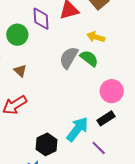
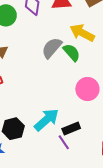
yellow arrow: (96, 37) -> (82, 33), size x1.4
black rectangle: (106, 118) -> (71, 129), moved

